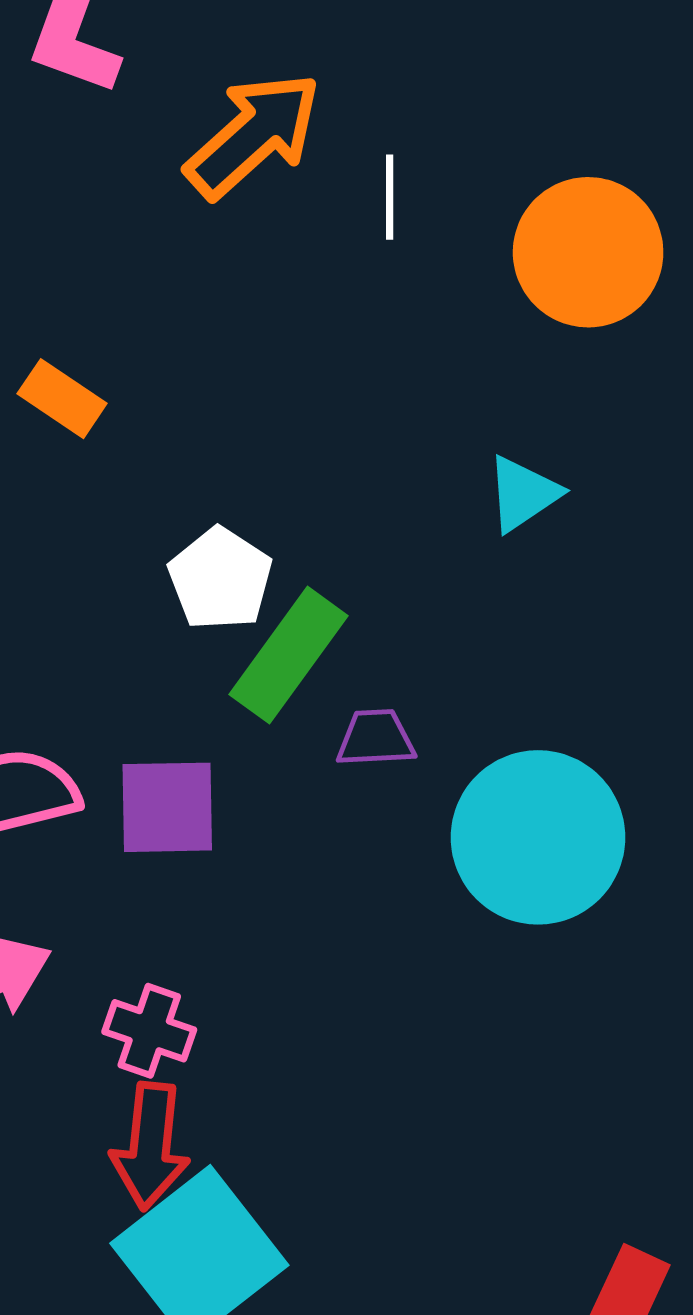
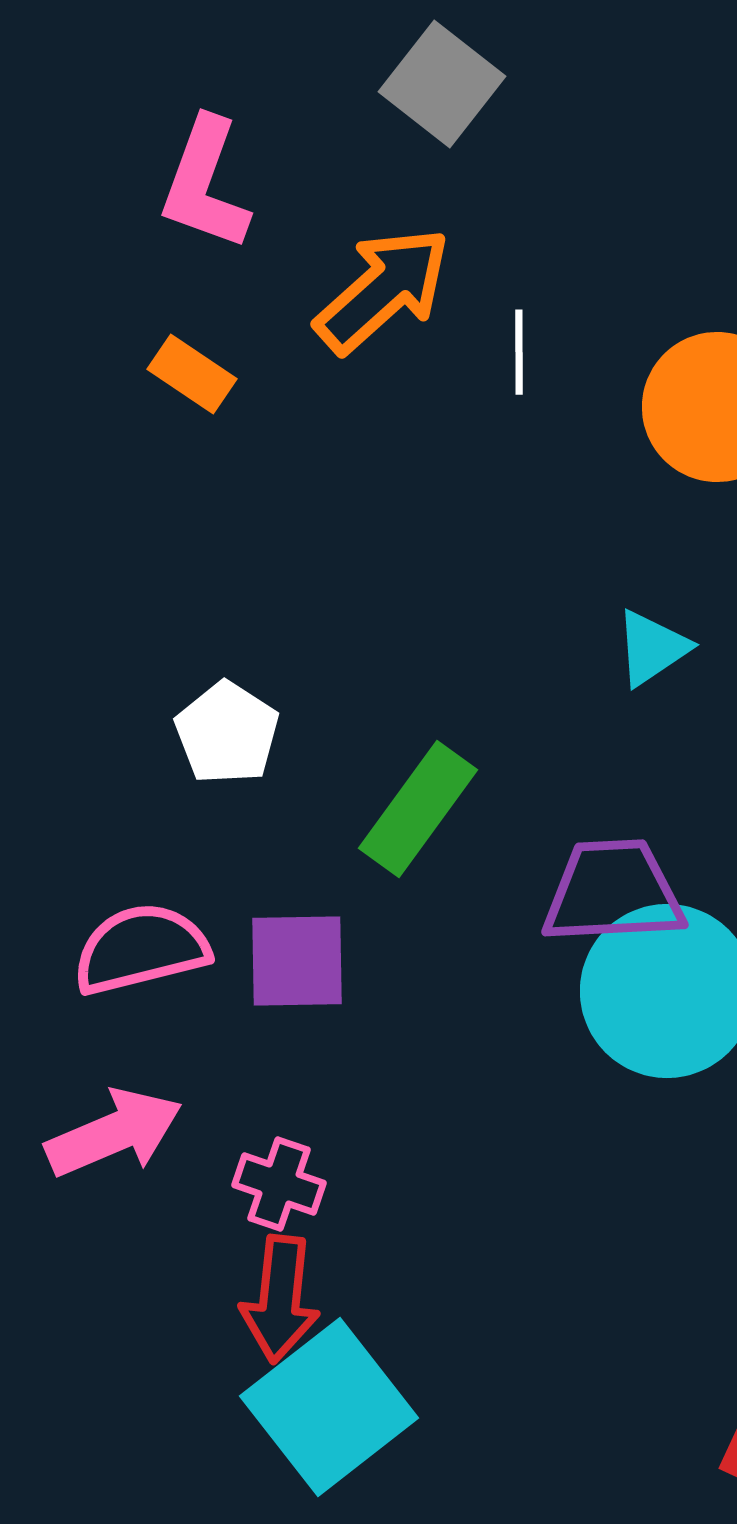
orange rectangle: (62, 399) -> (192, 374), moved
white pentagon: (220, 579) -> (227, 733), moved
purple trapezoid: (376, 738) -> (613, 892), moved, size x1.8

